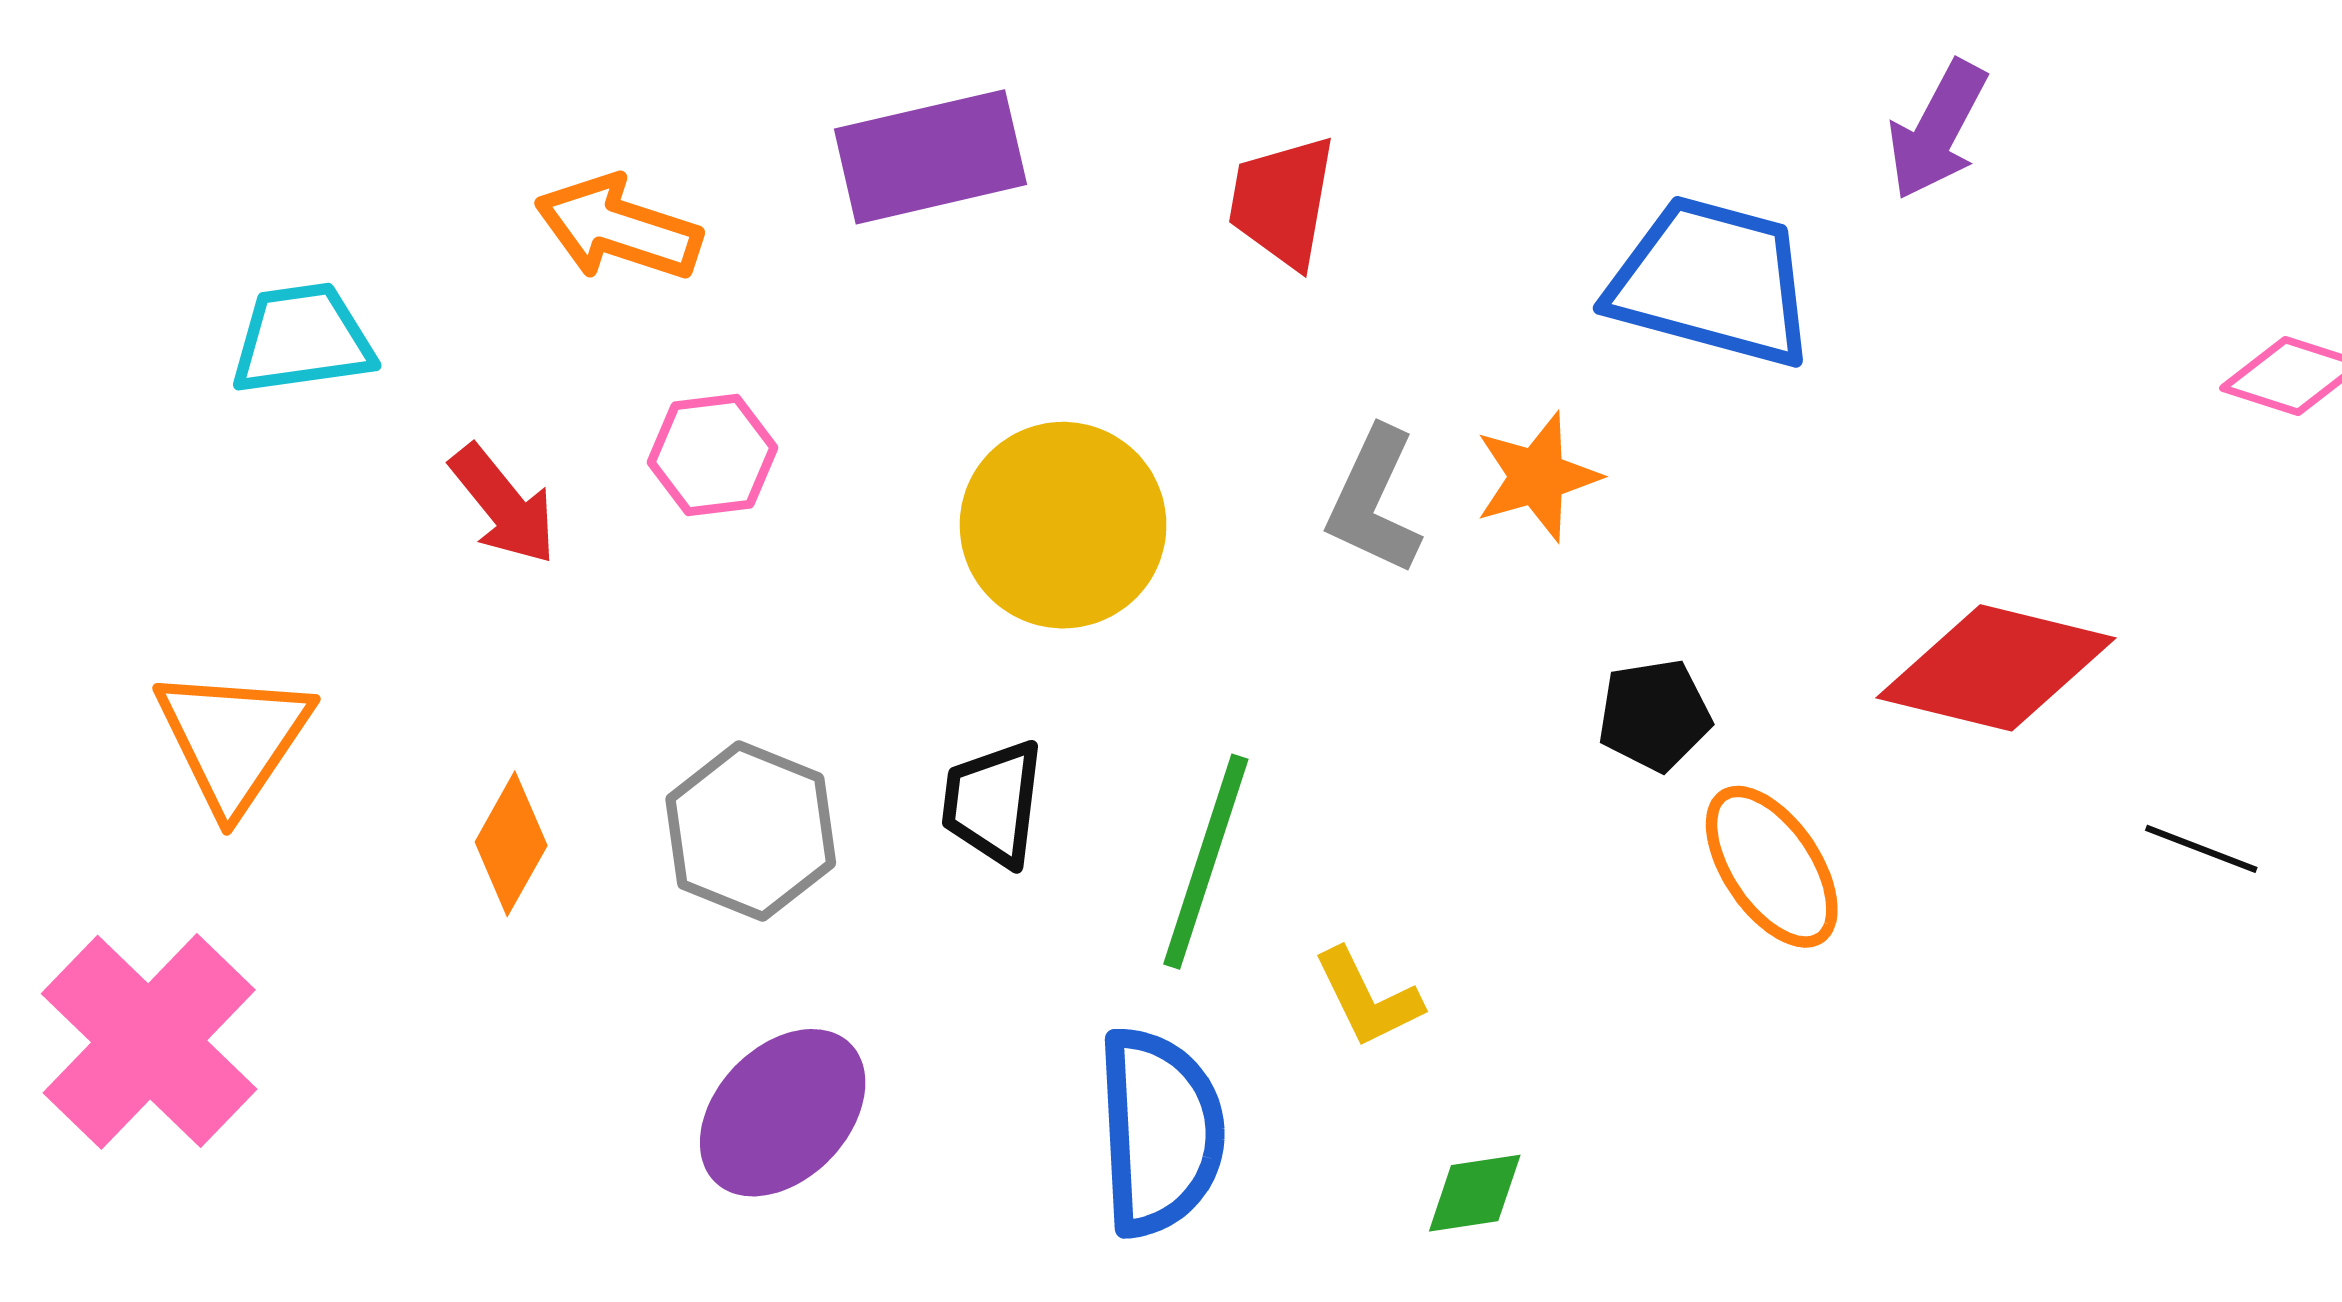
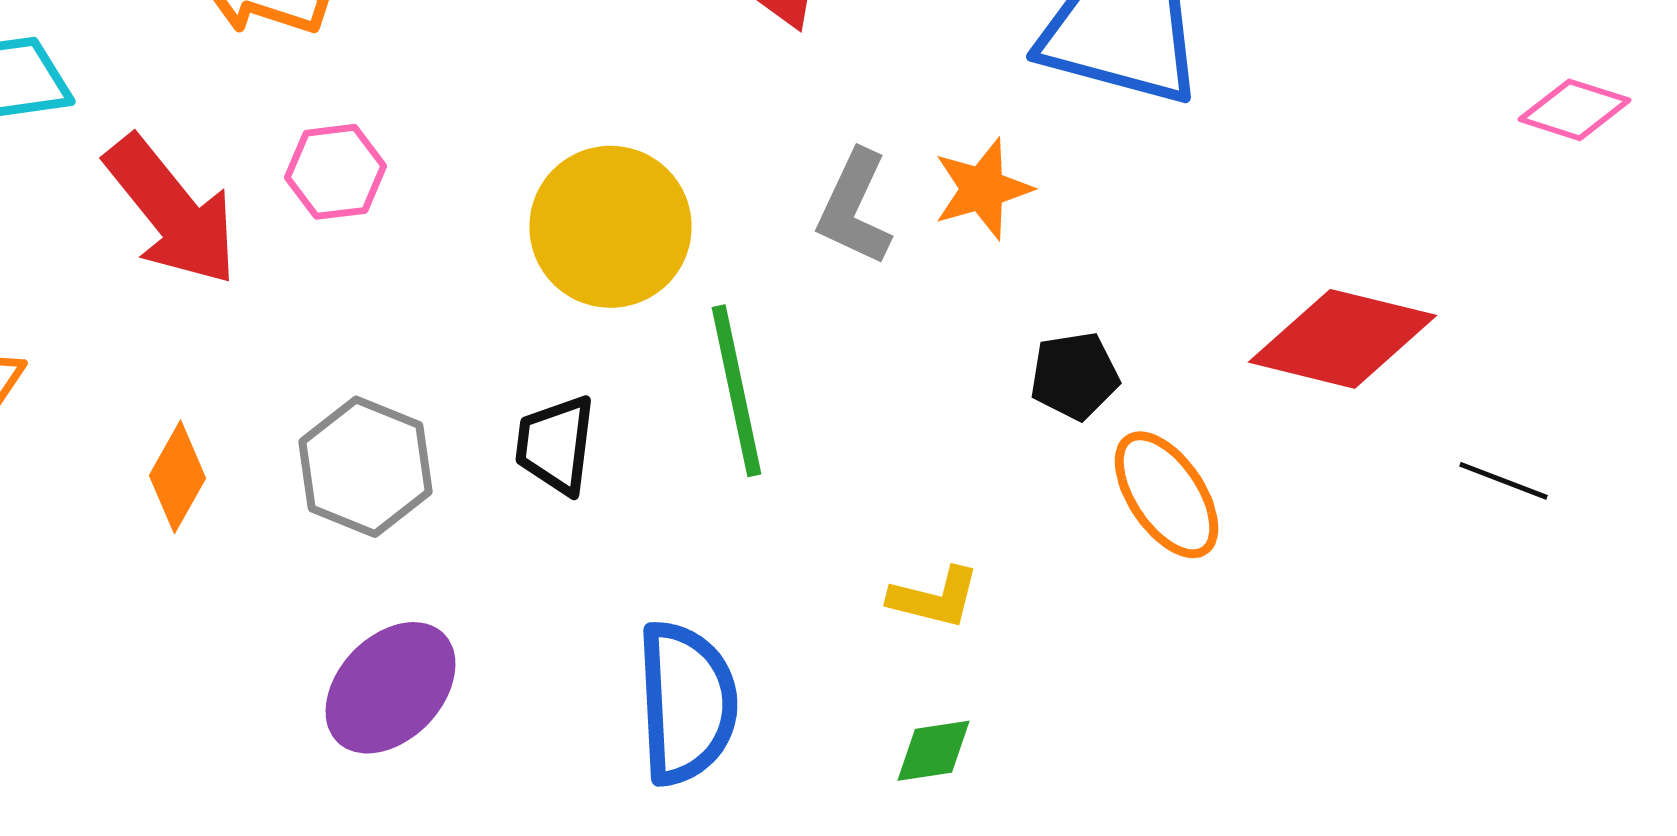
red arrow: (503, 505) -> (172, 211), size x1.6
green line: (1206, 862) -> (736, 391), moved, turned -30
yellow L-shape: (1368, 998) -> (934, 598), moved, turned -50

